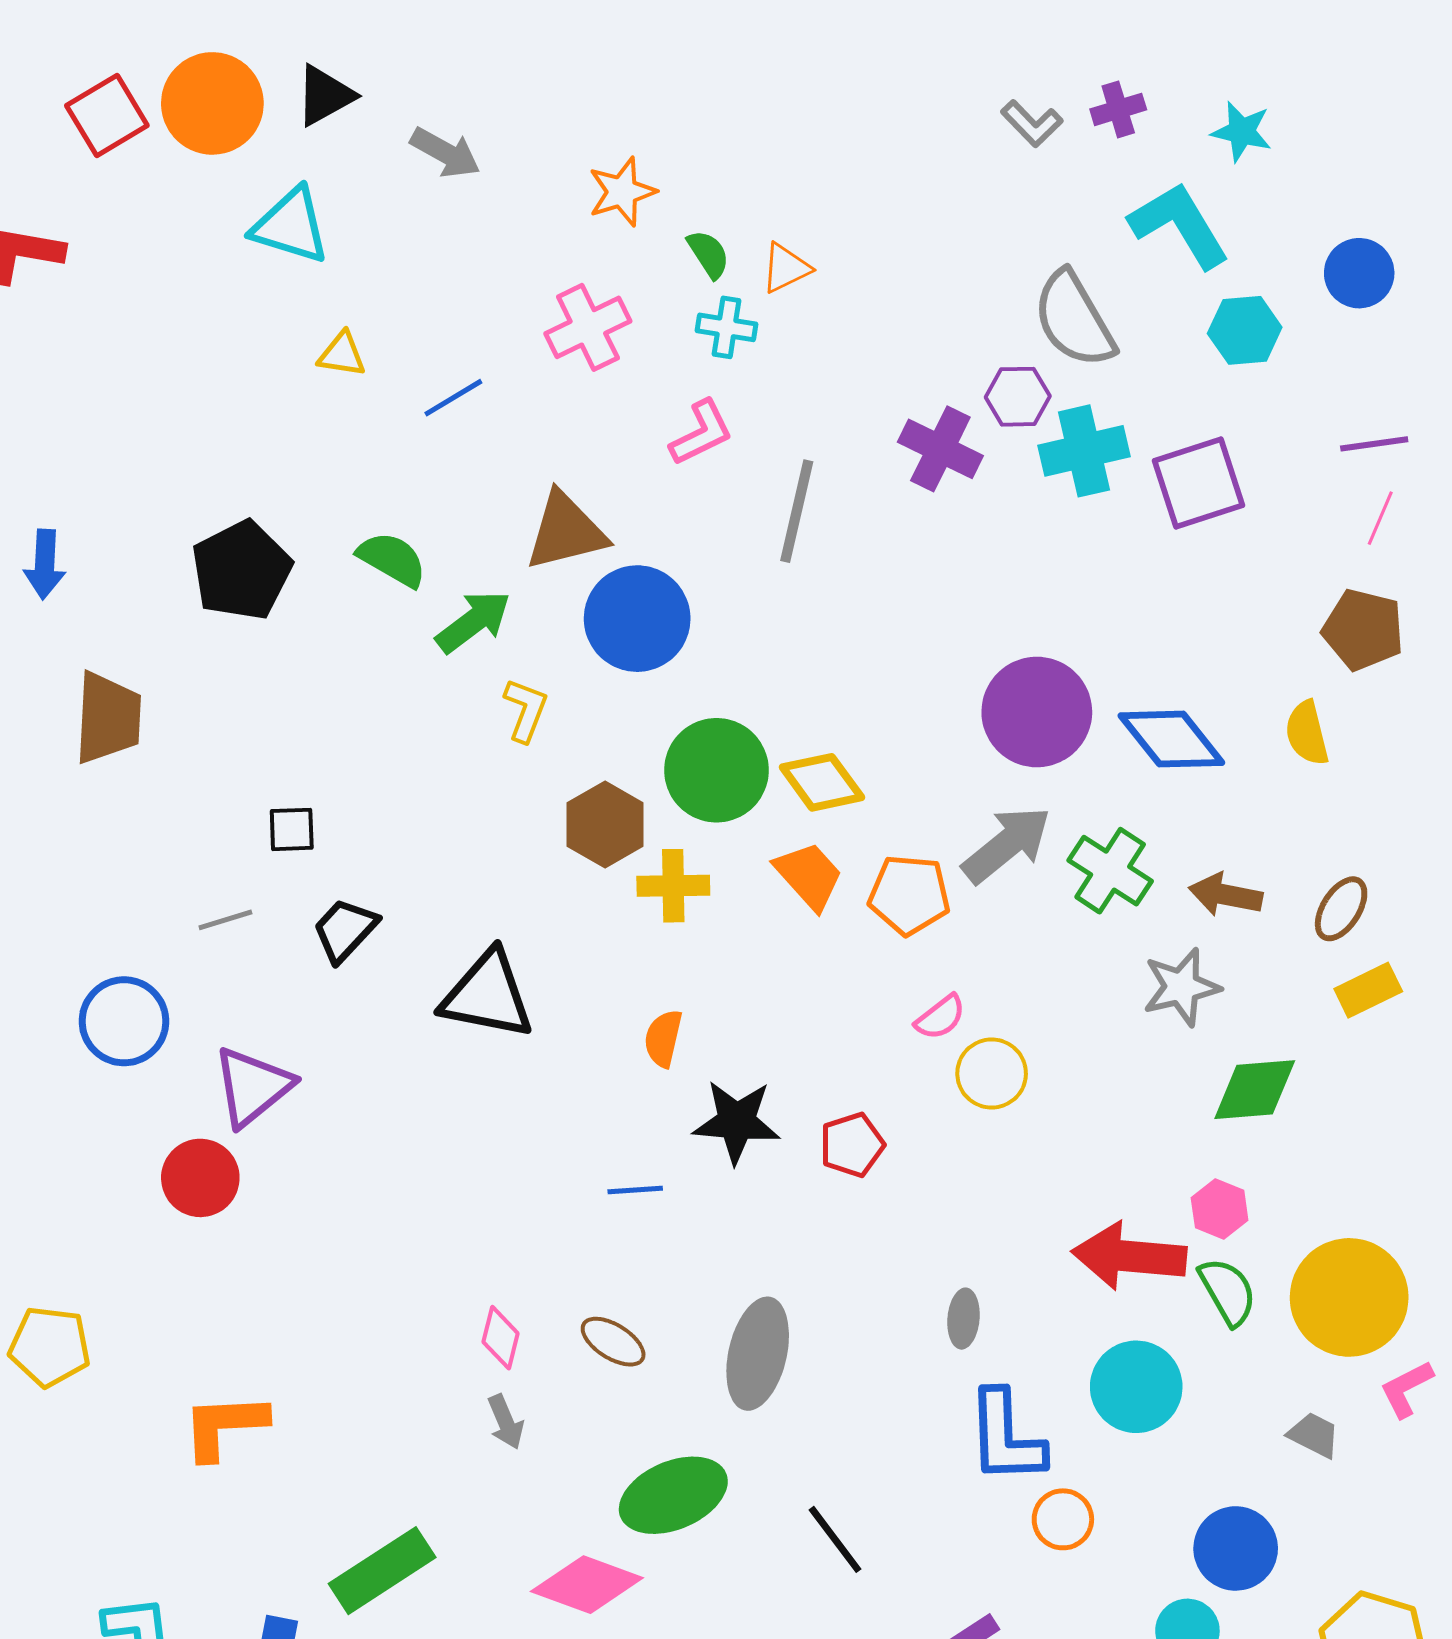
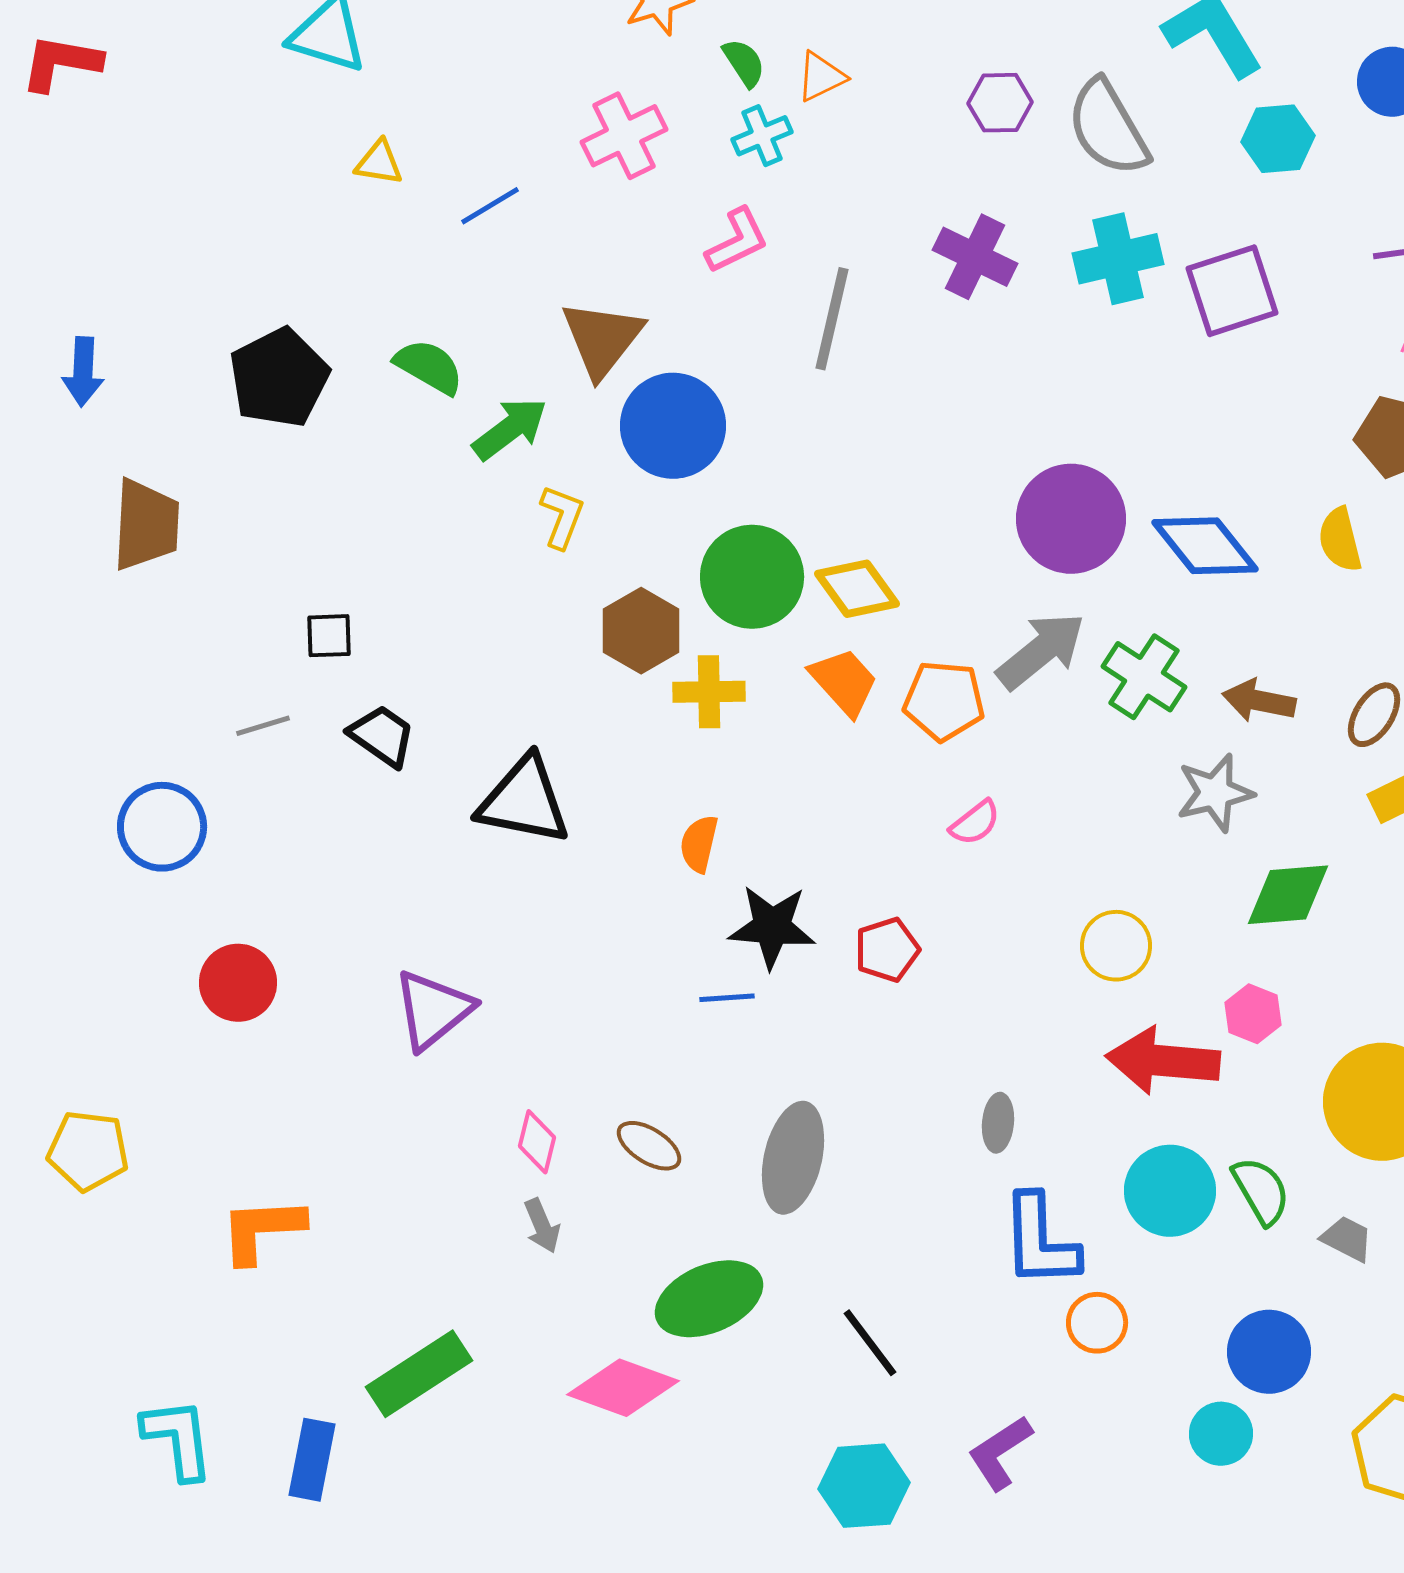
cyan cross: (727, 327) -> (762, 136), turned -32
purple hexagon: (1018, 397) -> (1000, 103), moved
brown triangle: (566, 531) -> (602, 339), turned -38
black trapezoid: (345, 930) -> (382, 736), turned 82
yellow circle: (992, 1073) -> (1116, 946), moved
purple triangle: (253, 1087) -> (433, 1010), moved
blue line: (635, 1190) -> (727, 998), moved
green semicircle: (1228, 1291) -> (1261, 1191), moved

